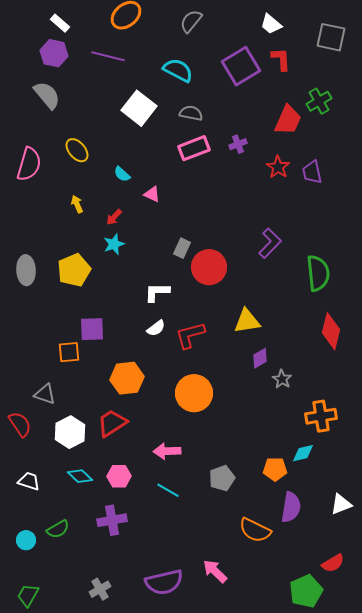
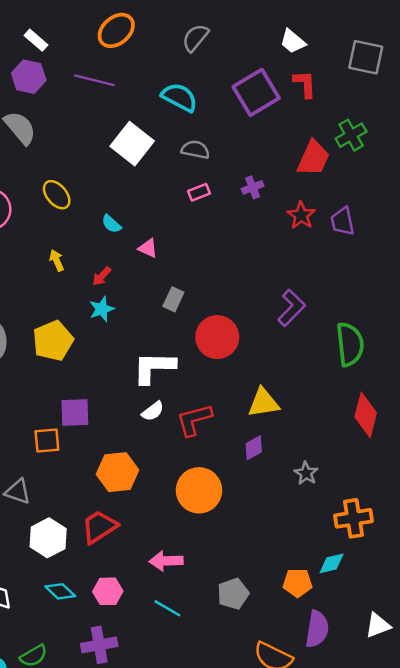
pink rectangle: (194, 148) -> (199, 192), size x0.6
gray rectangle: (182, 248) -> (173, 299), moved
white L-shape: (157, 292) -> (154, 367), size x1.4
purple diamond: (260, 358) -> (254, 448), moved

